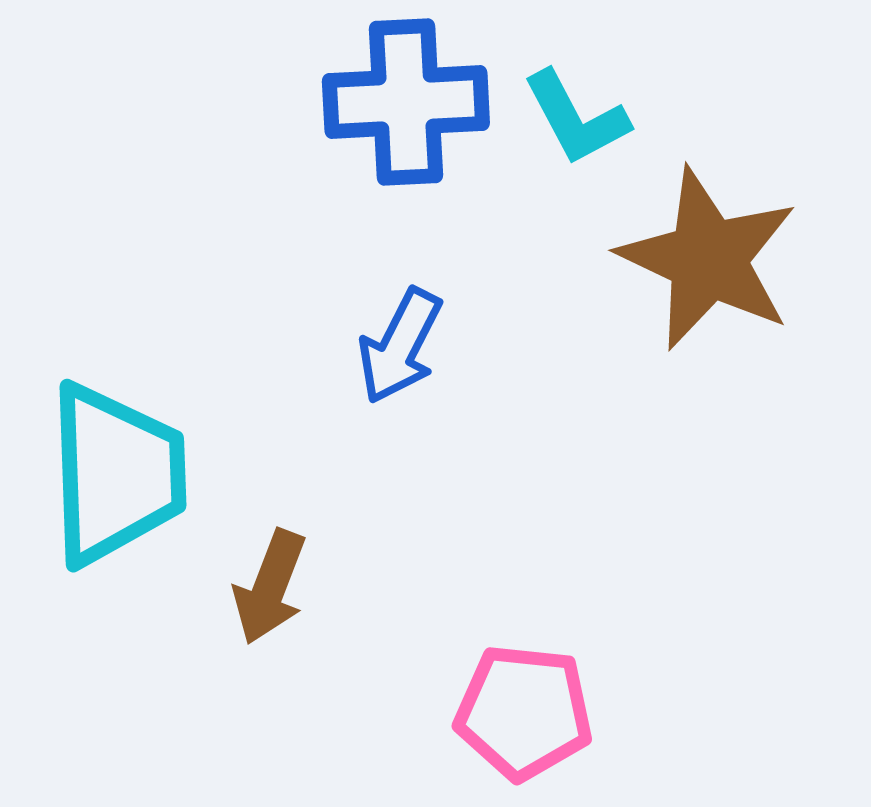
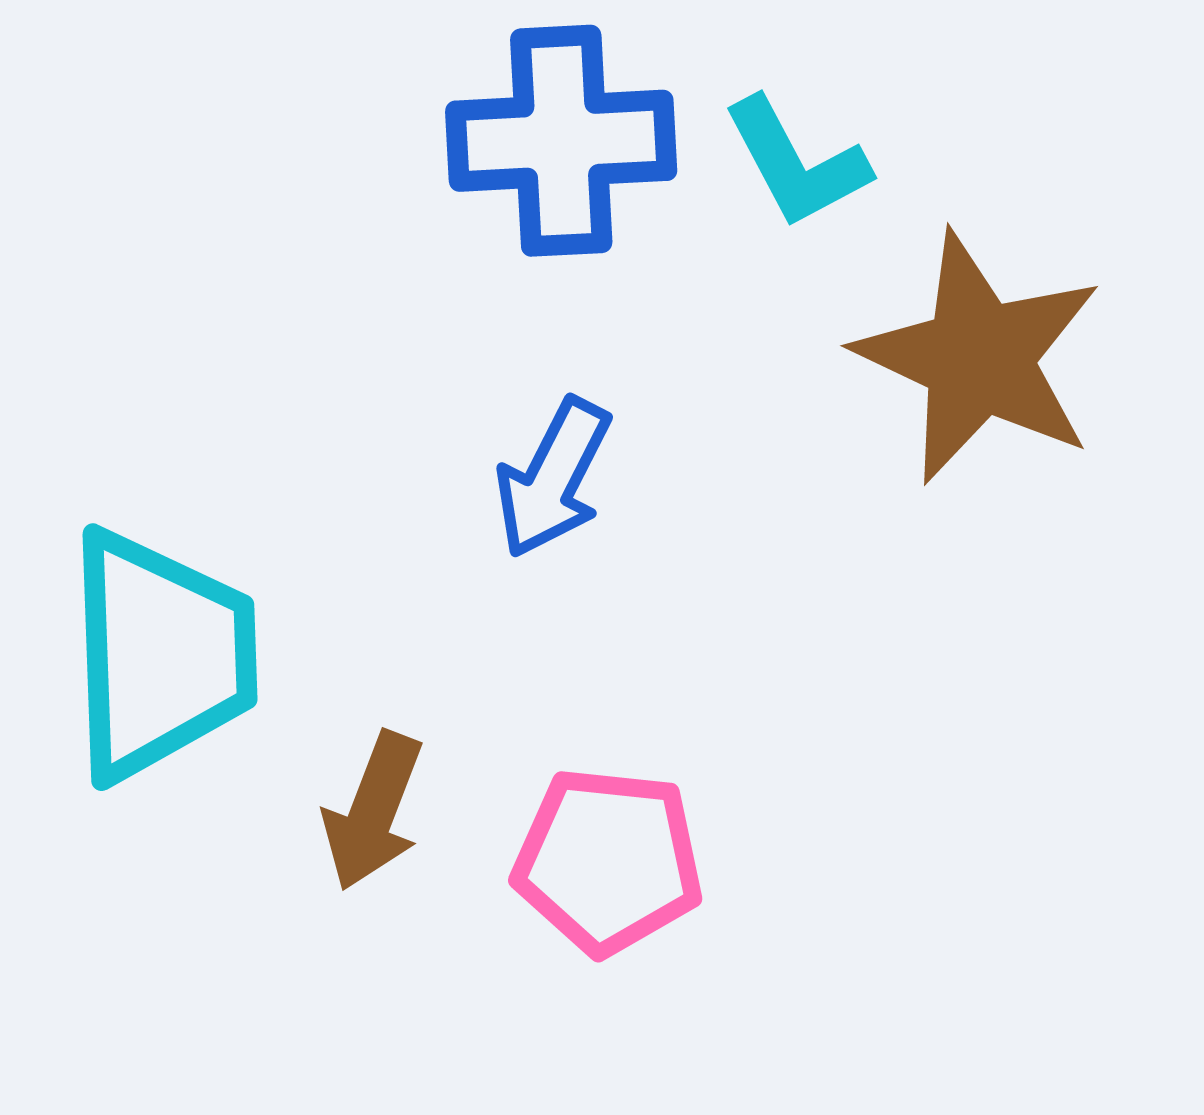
pink pentagon: (524, 712) -> (608, 861), moved

